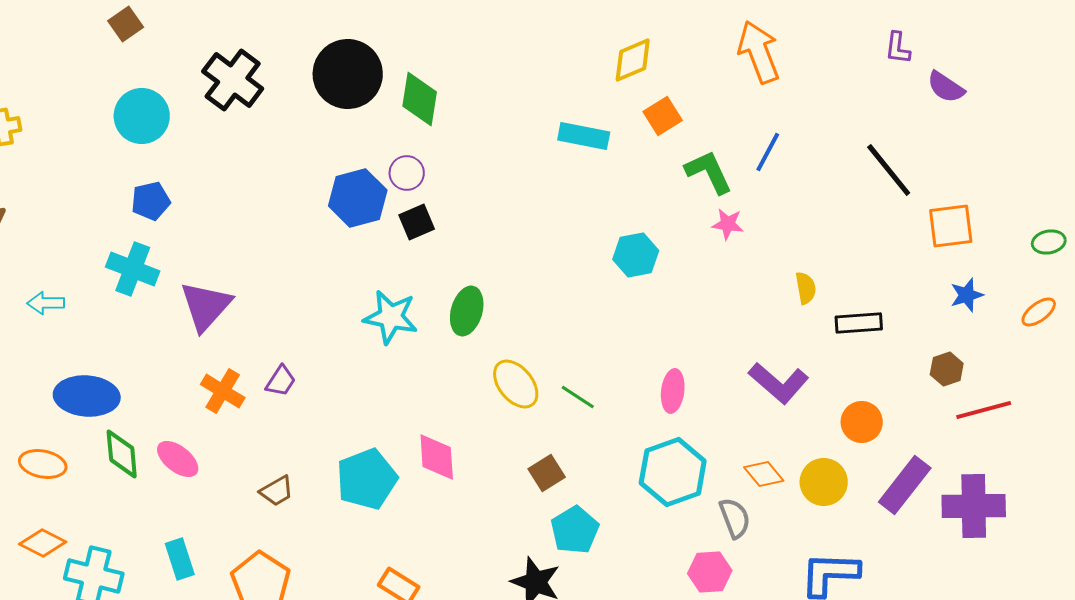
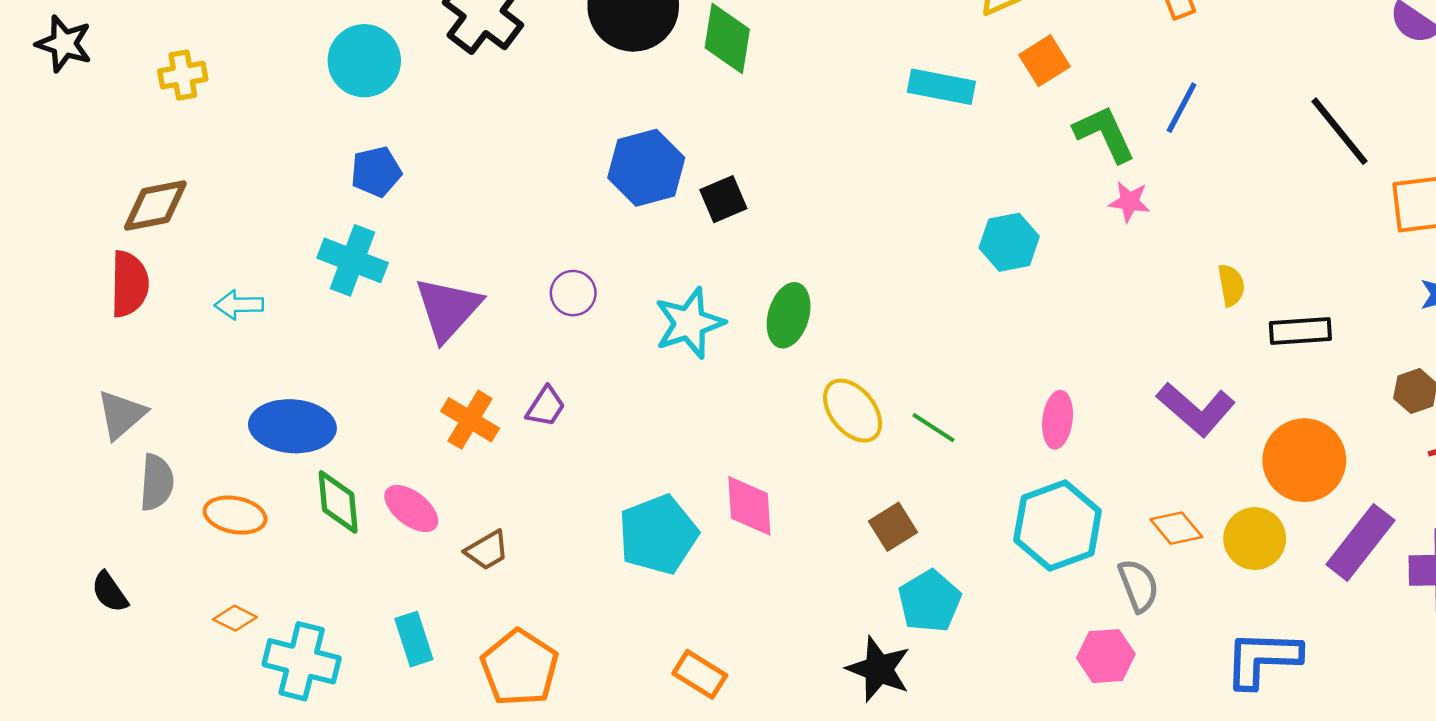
purple circle: (407, 173) -> (573, 293), moved
cyan star: (391, 317) -> (689, 323), turned -30
orange circle: (862, 422) -> (1304, 460), size x1.5
brown trapezoid: (277, 491) -> (487, 550), moved
orange diamond: (43, 543) -> (235, 618), size x0.7

